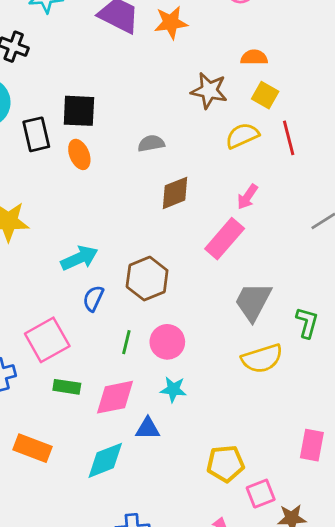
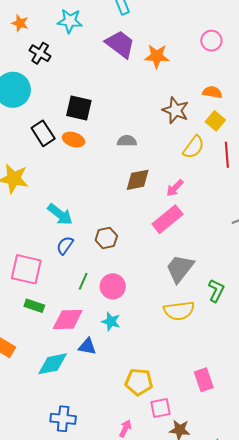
black rectangle: (36, 134) -> (43, 133), moved, turned -30
yellow semicircle: (242, 136) -> (194, 147), turned 140
orange ellipse: (79, 154) -> (74, 140), turned -60
pink arrow: (247, 197) -> (175, 188), moved
cyan arrow: (79, 258) -> (60, 214), turned 52
brown hexagon: (147, 279) -> (106, 238), size x0.7
pink square: (47, 340) -> (26, 269), turned 32
pink rectangle: (312, 445) -> (204, 380), turned -40

